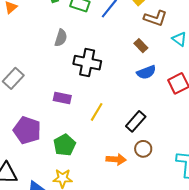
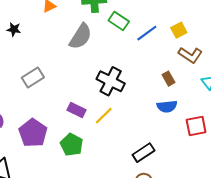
gray semicircle: (61, 38) -> (81, 36), moved, size x1.5
yellow line: (97, 112) -> (104, 116), moved
green pentagon: (65, 145) -> (72, 145), moved, turned -30

